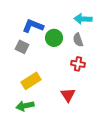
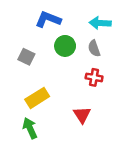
blue L-shape: (33, 26) -> (48, 19), moved
green arrow: (25, 106) -> (30, 128), turned 78

